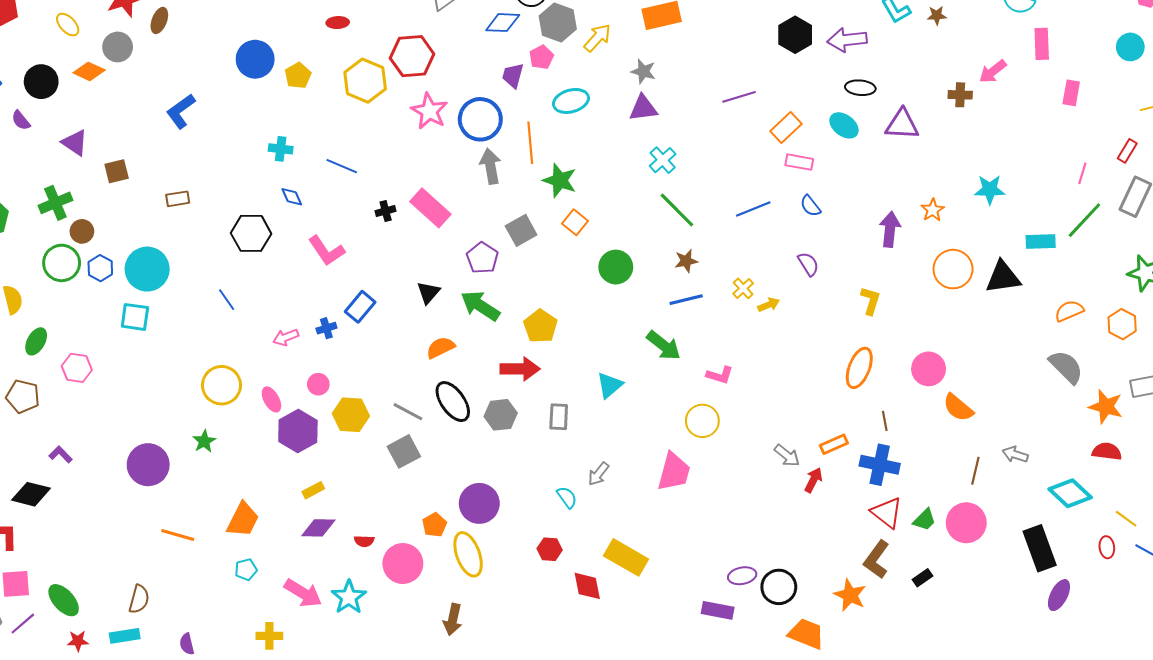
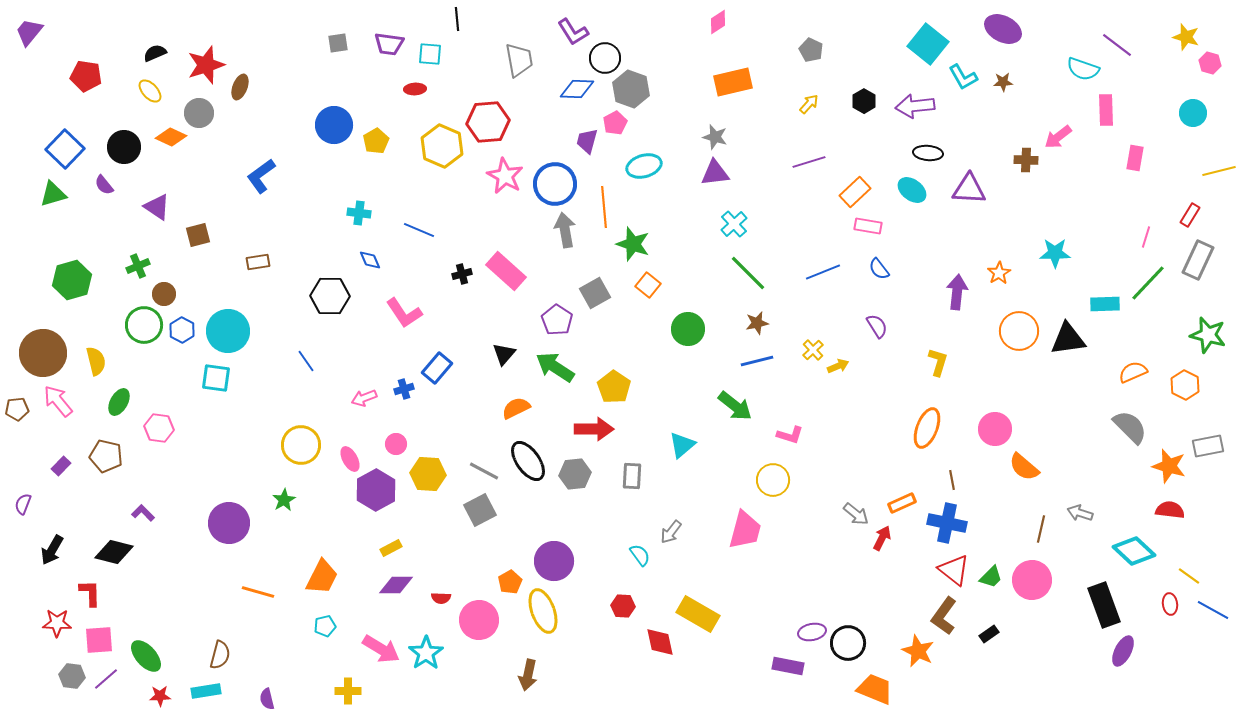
black hexagon: (795, 35) -> (864, 101), size x0.7
yellow arrow: (597, 38) -> (809, 104), moved, size x0.7
green cross: (55, 203) -> (138, 266), size x0.7

